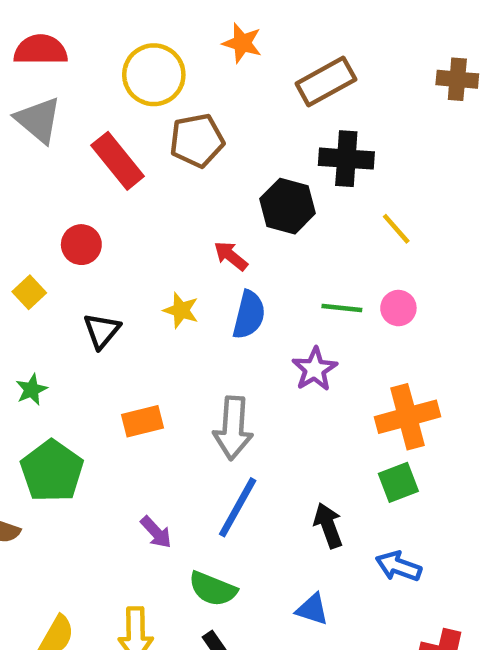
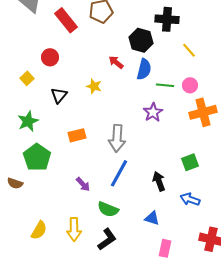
blue semicircle: (249, 315) -> (144, 69), moved
green star: (32, 390) -> (28, 121), size x1.5
orange cross: (407, 417) -> (203, 112), moved

